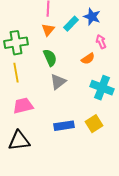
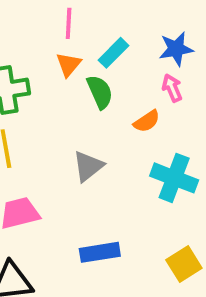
blue star: (92, 17) -> (176, 49), moved, turned -30
green semicircle: (50, 58) -> (100, 92), moved
yellow square: (94, 124) -> (184, 264), moved

